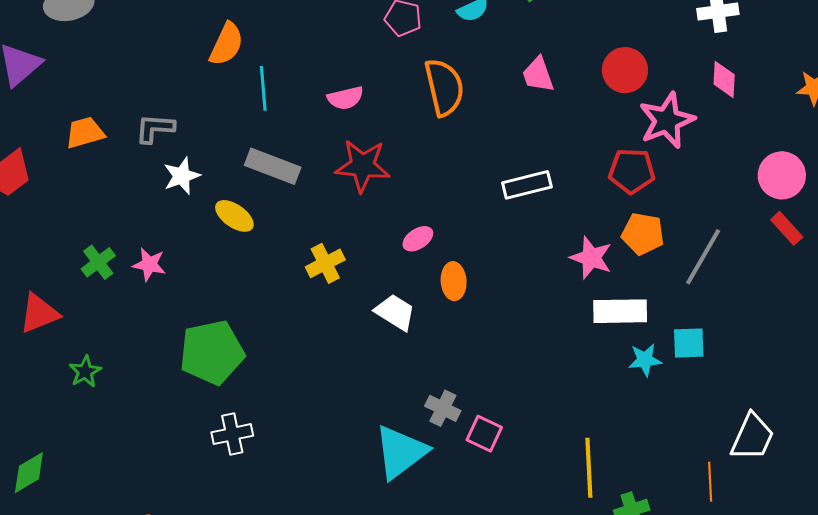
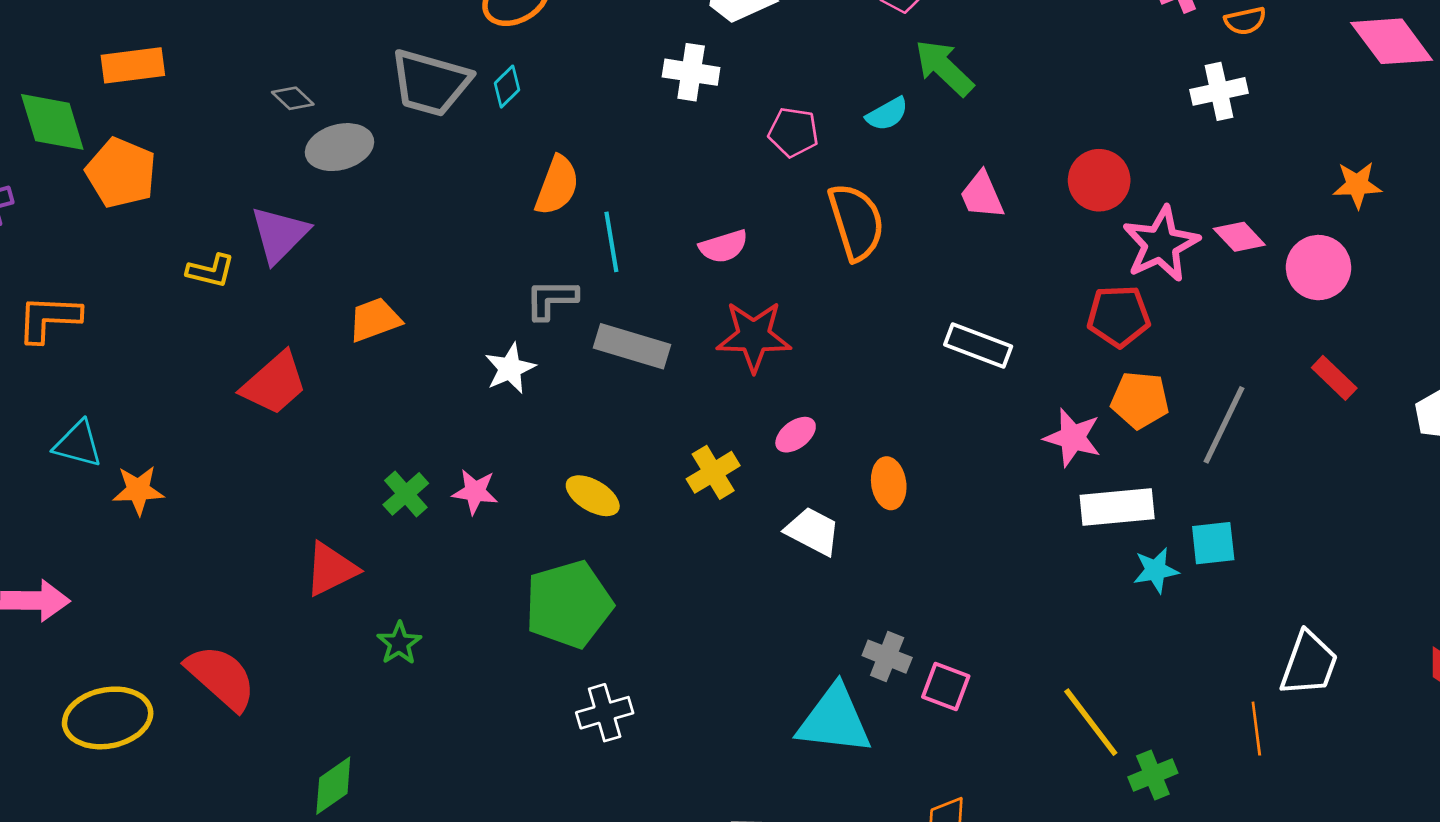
pink diamond: (724, 79) -> (1239, 237), moved, turned -42
gray L-shape: (155, 128) -> (551, 299), moved
pink circle: (782, 175) -> (1319, 268), moved
white rectangle: (527, 185) -> (978, 345), turned 39
yellow ellipse: (234, 216) -> (593, 496), moved
pink ellipse: (418, 239) -> (796, 435), moved
cyan triangle: (401, 452) -> (834, 720), turned 48
yellow line: (589, 468) -> (1091, 722), turned -30

